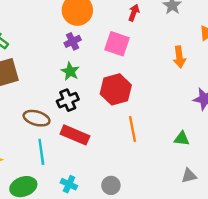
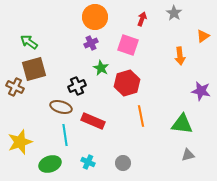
green star: (70, 71) -> (101, 68), moved
black cross: (68, 100) -> (77, 86), moved
green triangle: (182, 139) -> (182, 124), size x1.6

